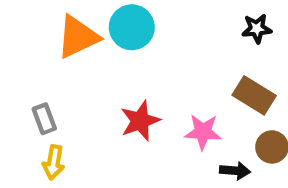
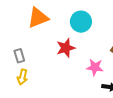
cyan circle: (132, 27) -> (81, 22), moved
red star: (140, 121) -> (66, 48), moved

